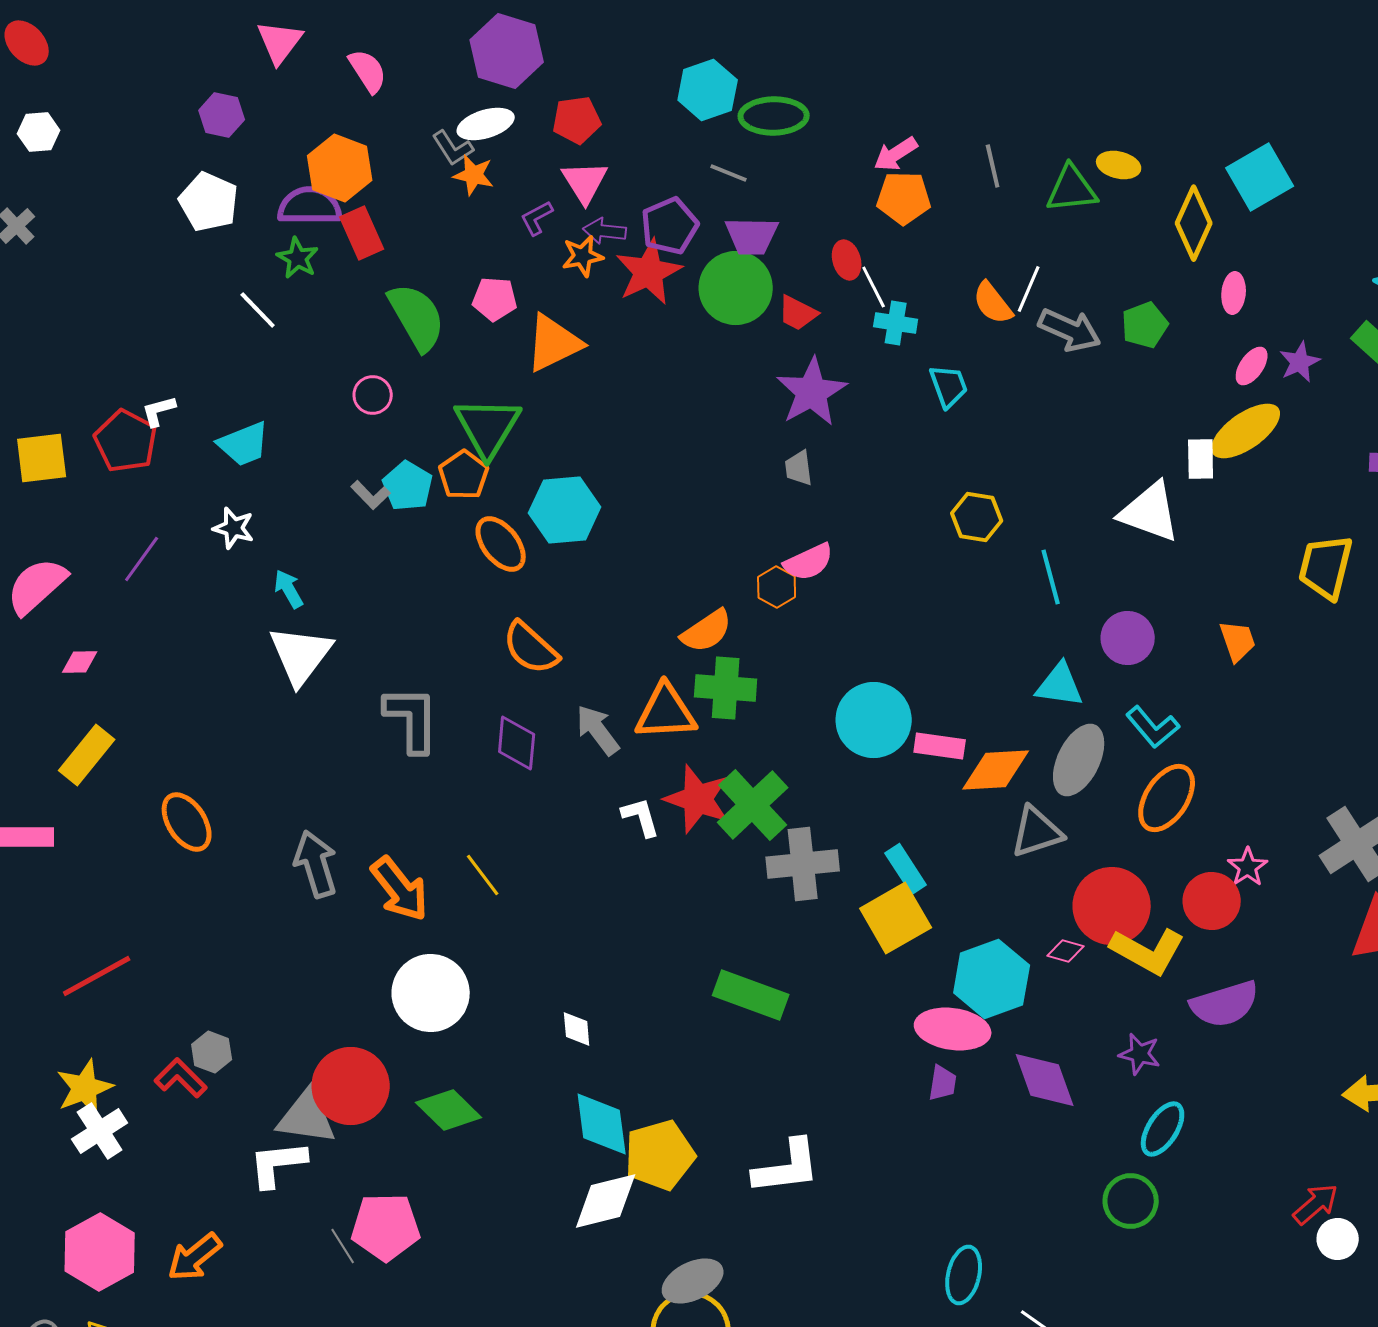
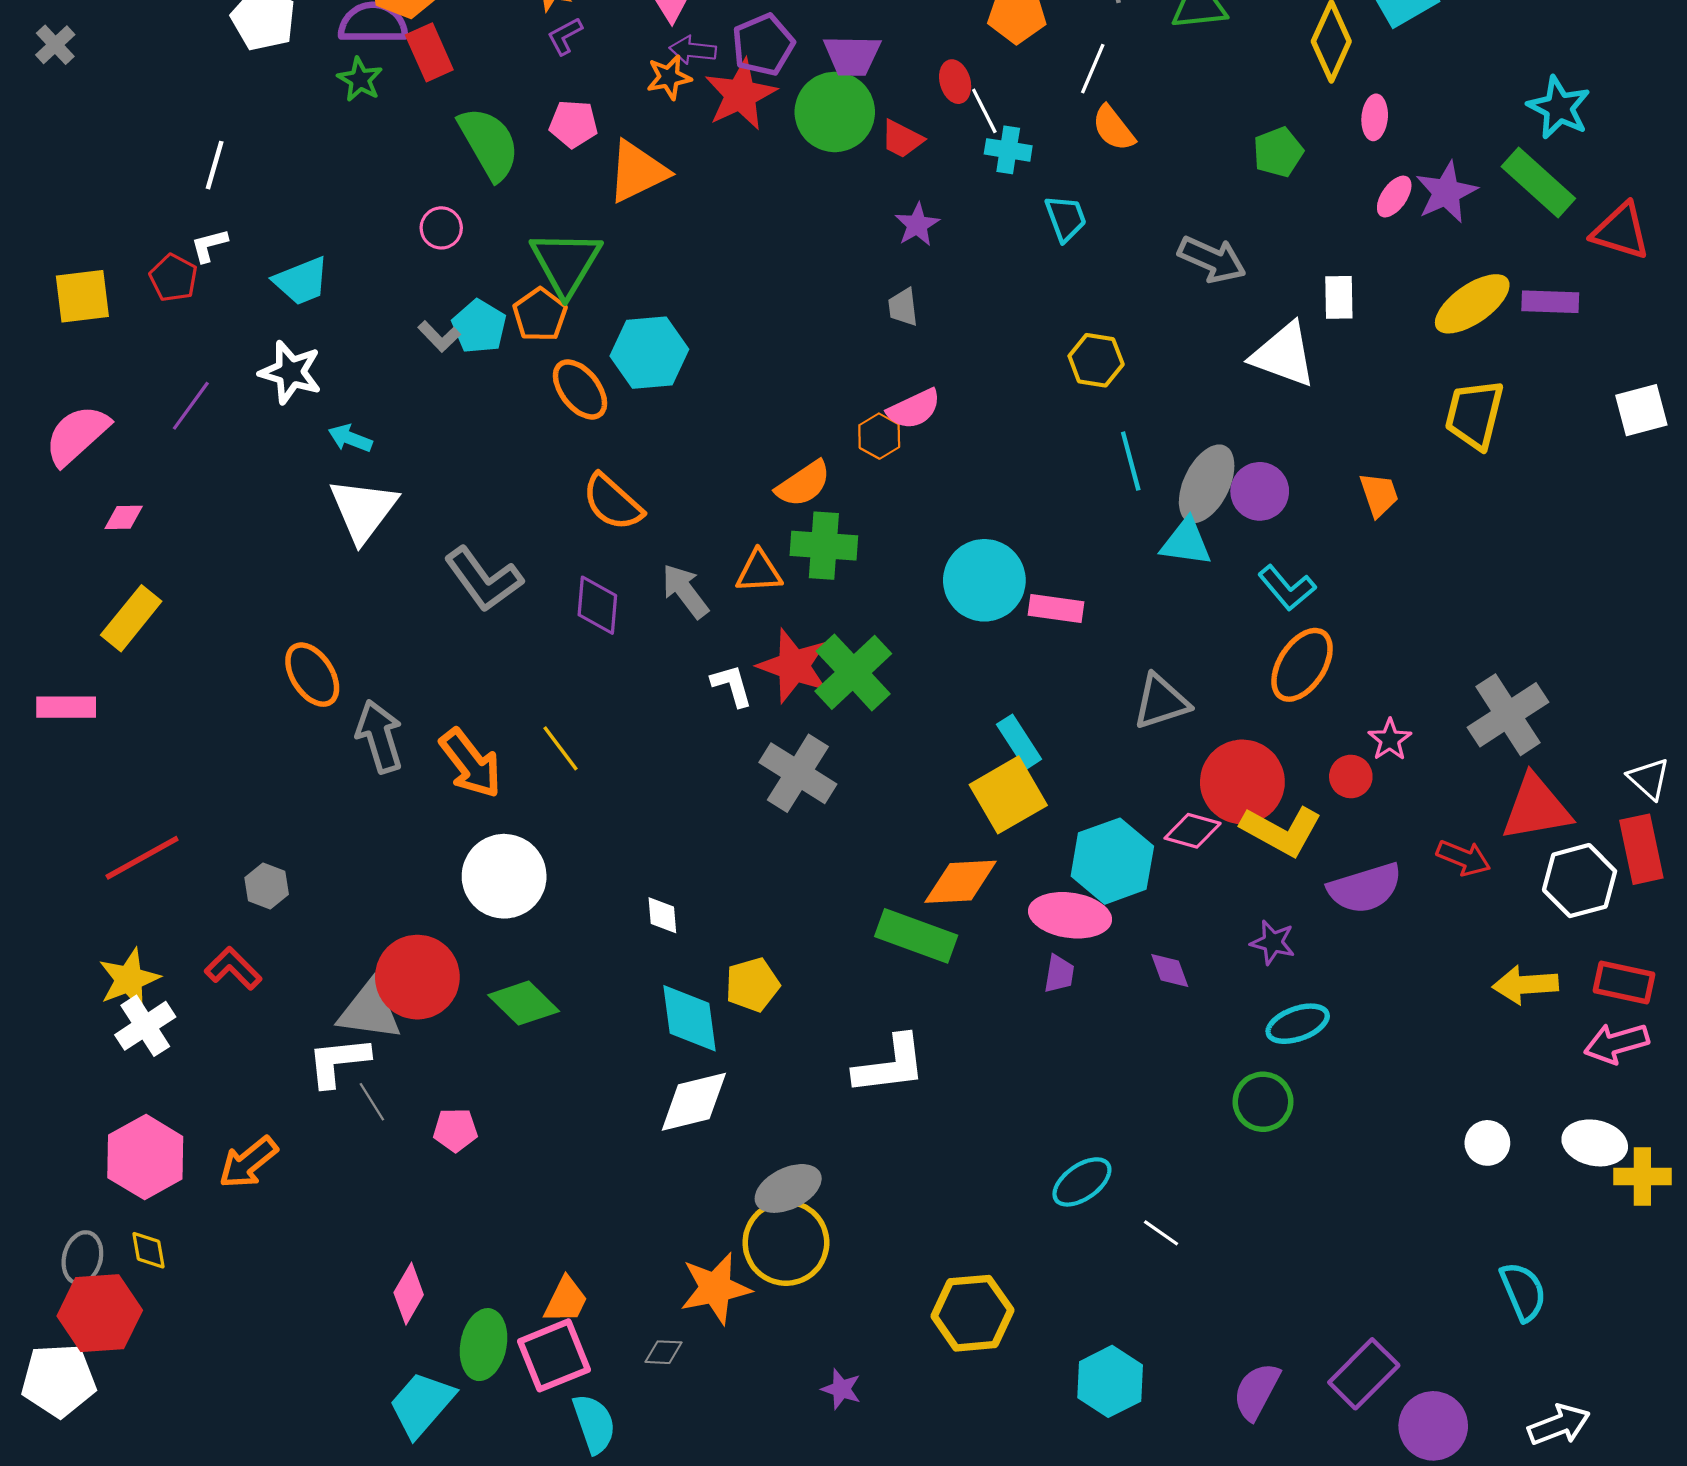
purple L-shape: (537, 218) -> (565, 36), moved
white line: (1029, 289) -> (1093, 69), moved
white line: (258, 310) -> (215, 165), moved, turned 60
gray arrow: (1070, 330) -> (1212, 259), moved
purple star: (1300, 362) -> (1446, 192), size x1.4
purple star: (812, 392) -> (917, 225), size x0.6
yellow ellipse: (1246, 431) -> (1472, 304), moved
red pentagon: (126, 441) -> (173, 278), size x0.7
white star: (234, 528) -> (291, 372), size x1.4
cyan line: (1051, 577) -> (1131, 461), moved
cyan arrow: (289, 589) -> (350, 438), turned -39
orange triangle: (666, 712) -> (759, 572), size x0.7
gray L-shape: (412, 719) -> (484, 579), turned 144
gray ellipse: (1079, 760) -> (1207, 484), moved
orange diamond: (996, 770) -> (961, 882), moved
orange ellipse: (187, 822) -> (312, 675), moved
gray cross: (803, 864) -> (798, 773), moved, turned 38
red circle: (1212, 901) -> (1351, 777), size x0.7
pink diamond: (1066, 951) -> (1193, 831), size x1.4
green rectangle: (751, 995) -> (916, 936), moved
gray hexagon: (212, 1052) -> (267, 886), moved
purple diamond: (1045, 1080) -> (1170, 971), size x0.6
cyan ellipse: (1163, 1129) -> (1298, 1024), turned 38
yellow pentagon: (660, 1155) -> (752, 985), moved, size x0.7
red arrow: (1316, 1204) -> (1464, 858), moved, turned 63
pink pentagon: (386, 1227) -> (455, 1130), size x0.6
gray line: (343, 1246) -> (372, 1102), moved
cyan ellipse: (964, 1275) -> (1082, 1182), turned 42

